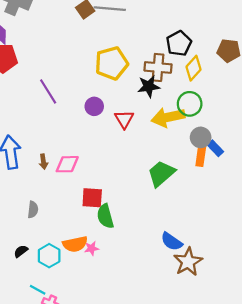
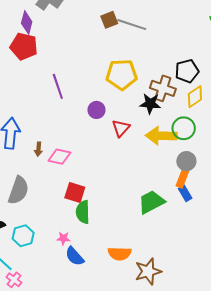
blue rectangle: (215, 148) -> (185, 193), moved
green trapezoid: (161, 174) -> (151, 202), moved
gray semicircle: (33, 210) -> (18, 190), size x1.8
blue semicircle: (172, 241) -> (75, 256), moved
orange semicircle: (75, 244) -> (120, 254), moved

